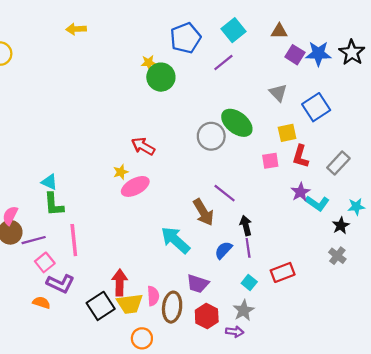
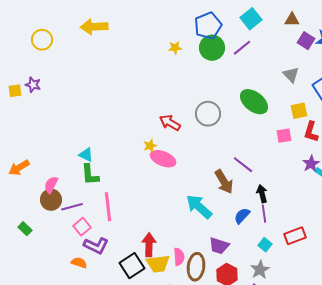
yellow arrow: (76, 29) -> (94, 27), moved, size x1.5
green circle: (161, 77) -> (212, 48), moved
gray circle: (211, 136) -> (208, 114), moved
pink ellipse: (135, 186) -> (163, 159), turned 50

